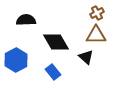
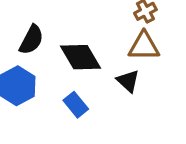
black semicircle: (26, 20) -> (31, 40), moved, turned 120

